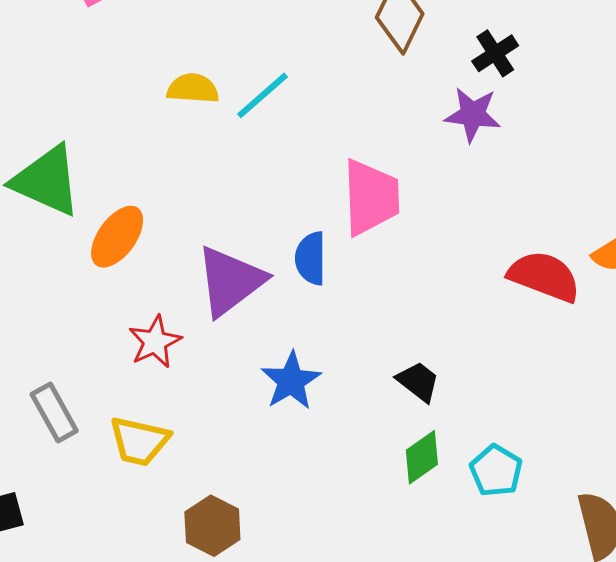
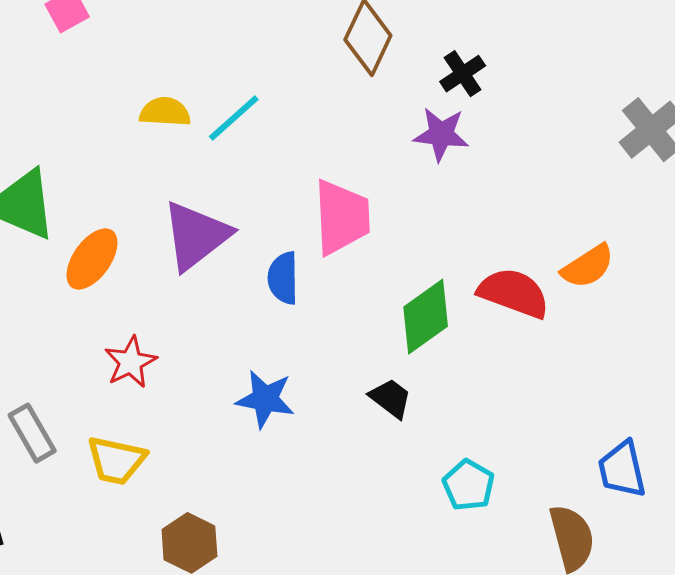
purple triangle: (230, 281) -> (196, 236), moved
blue star: (291, 381) -> (265, 399), turned -30
green diamond: (422, 457) -> (426, 317), moved, size x1.4

